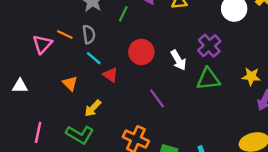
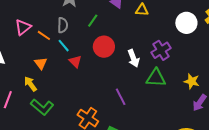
green line: (123, 14) -> (93, 21), moved
orange line: (65, 34) -> (44, 35), moved
purple line: (157, 98) -> (121, 97), moved
yellow arrow: (93, 108) -> (30, 84), moved, turned 91

